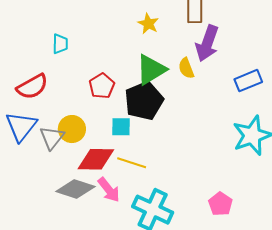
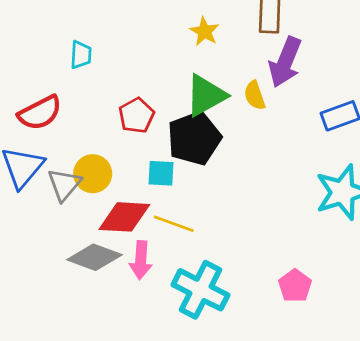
pink arrow: (109, 190) -> (141, 260), turned 40

